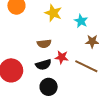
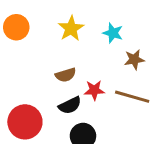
yellow star: (53, 13) -> (71, 28), turned 30

